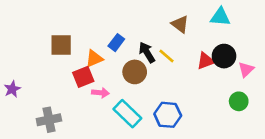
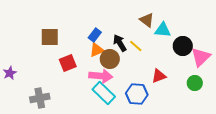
cyan triangle: (220, 17) -> (163, 30), moved
orange triangle: (94, 58) -> (97, 50), moved
red triangle: (206, 61) -> (159, 76), moved
pink triangle: (246, 70) -> (201, 57), size x1.5
pink arrow: (100, 93) -> (101, 76), moved, size x1.6

